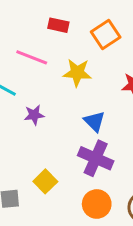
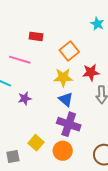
orange square: (106, 34) -> (69, 51), moved
yellow star: (77, 73) -> (63, 77), moved
orange circle: (97, 204) -> (63, 151), moved

